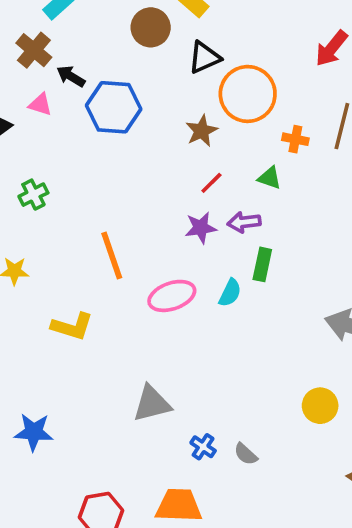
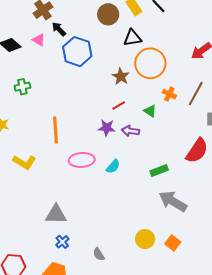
brown star: (202, 131) -> (121, 76), turned -30
green rectangle: (262, 264) -> (159, 170), moved, turned 42
blue cross: (203, 447) -> (62, 242), moved

